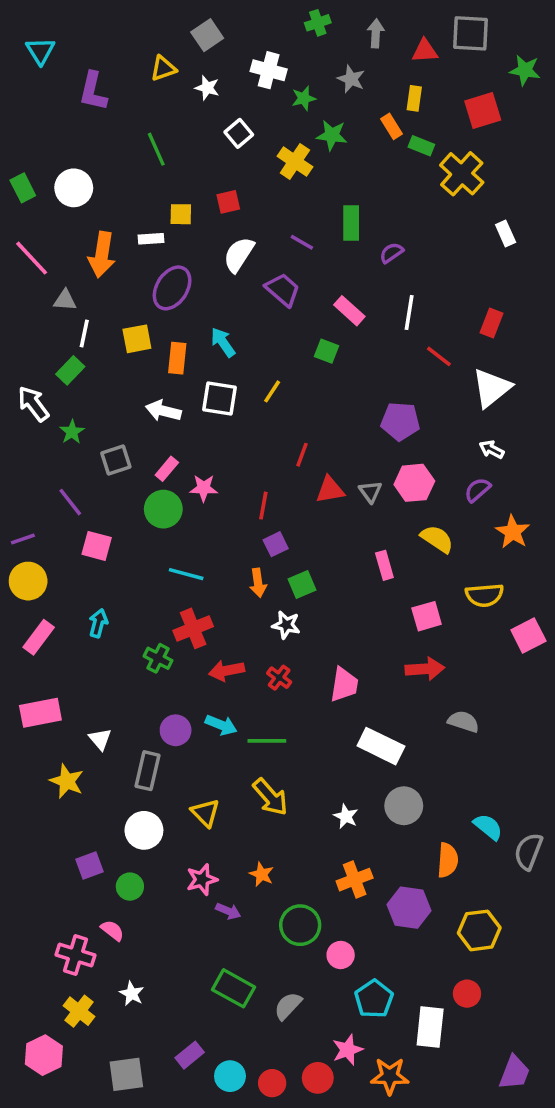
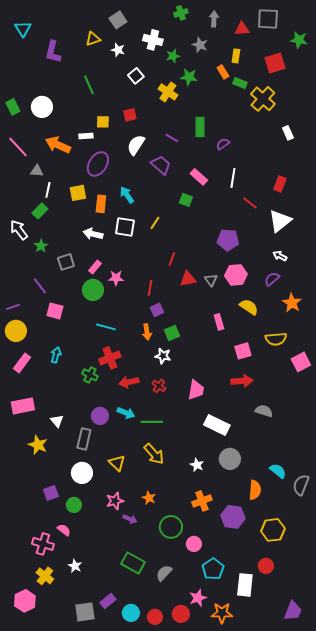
orange arrow: (102, 255) -> (58, 145), turned 105
gray square: (126, 1074) -> (85, 612), moved

